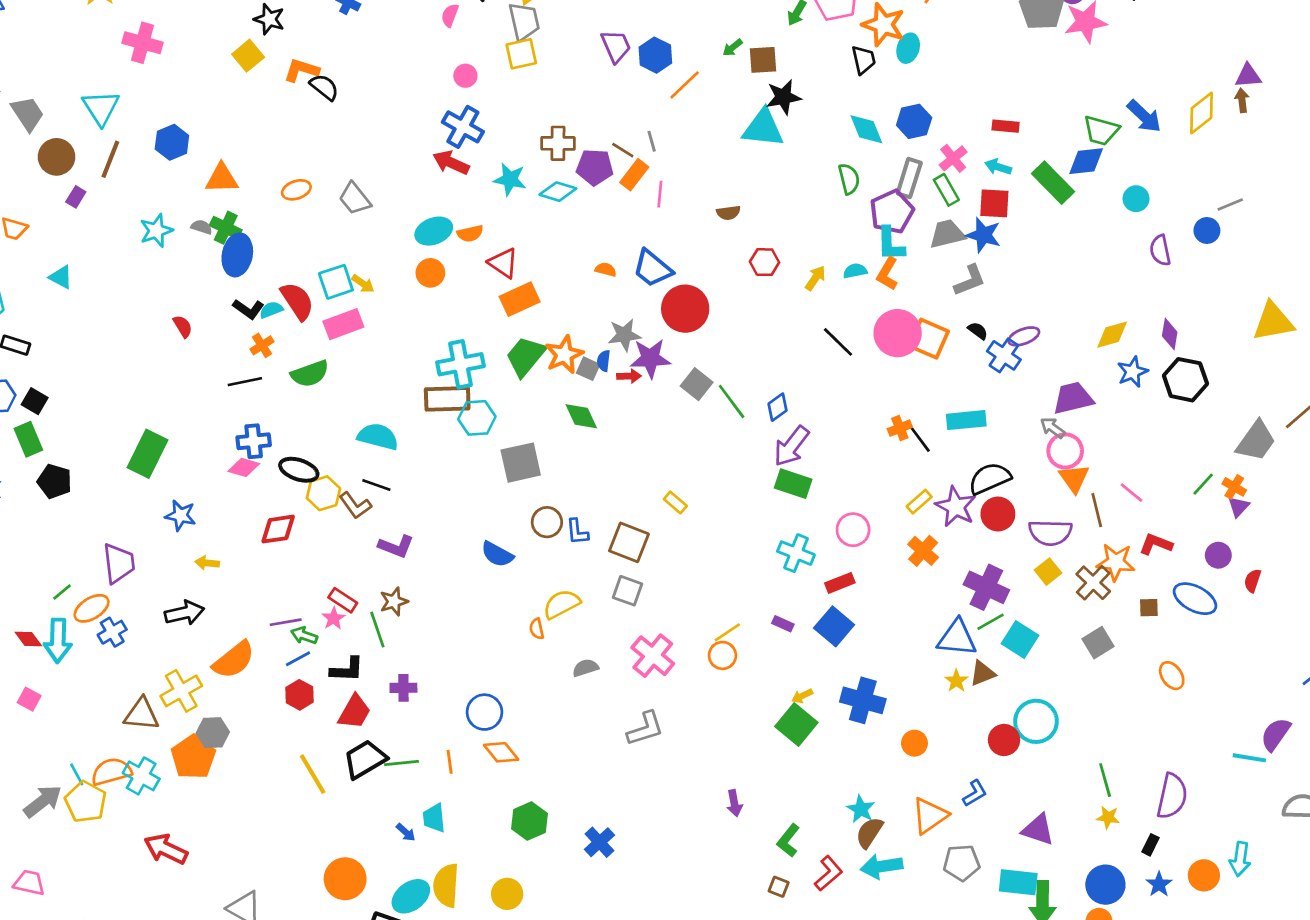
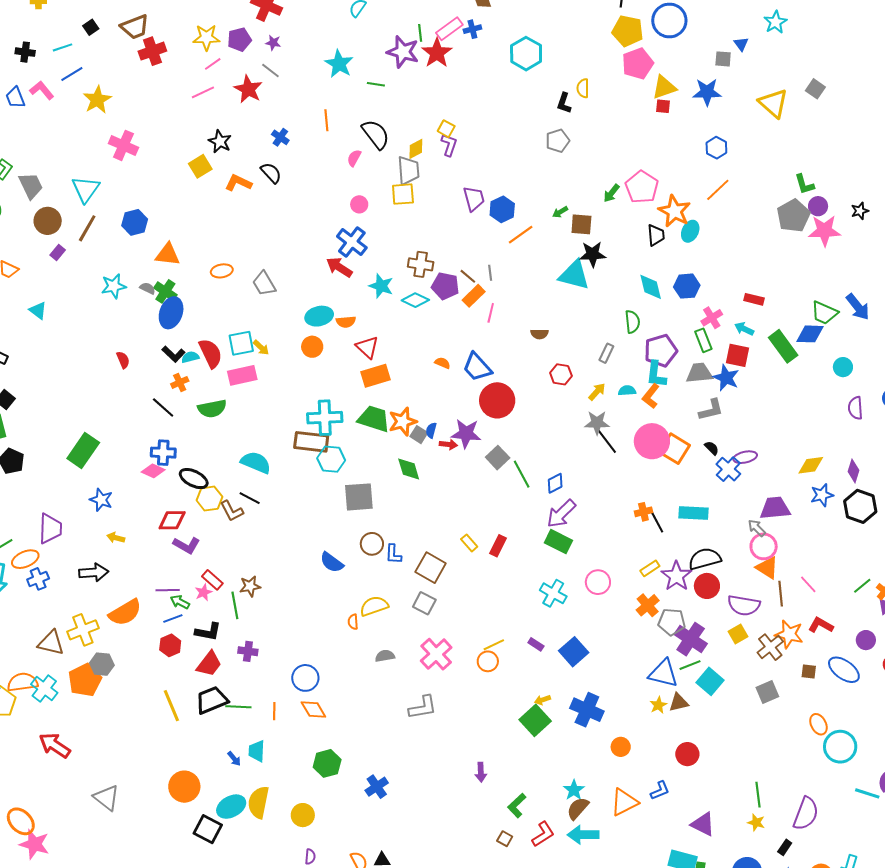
black semicircle: (324, 87) -> (271, 173), moved
gray rectangle: (909, 178) -> (606, 353), moved, size x0.7
gray star: (624, 335) -> (597, 423), moved
green trapezoid: (526, 356) -> (374, 419), turned 60
black line: (245, 382) -> (163, 407), turned 45
orange triangle: (1074, 478) -> (767, 568), turned -30
purple L-shape: (396, 546) -> (186, 545), moved
red rectangle: (840, 583) -> (498, 546), moved, turned -50
cyan circle: (1036, 721) -> (840, 747), moved
gray pentagon: (962, 863) -> (672, 622), moved

